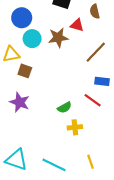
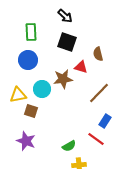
cyan circle: (32, 39) -> (42, 89), moved
blue rectangle: (102, 81) -> (105, 121), turned -64

